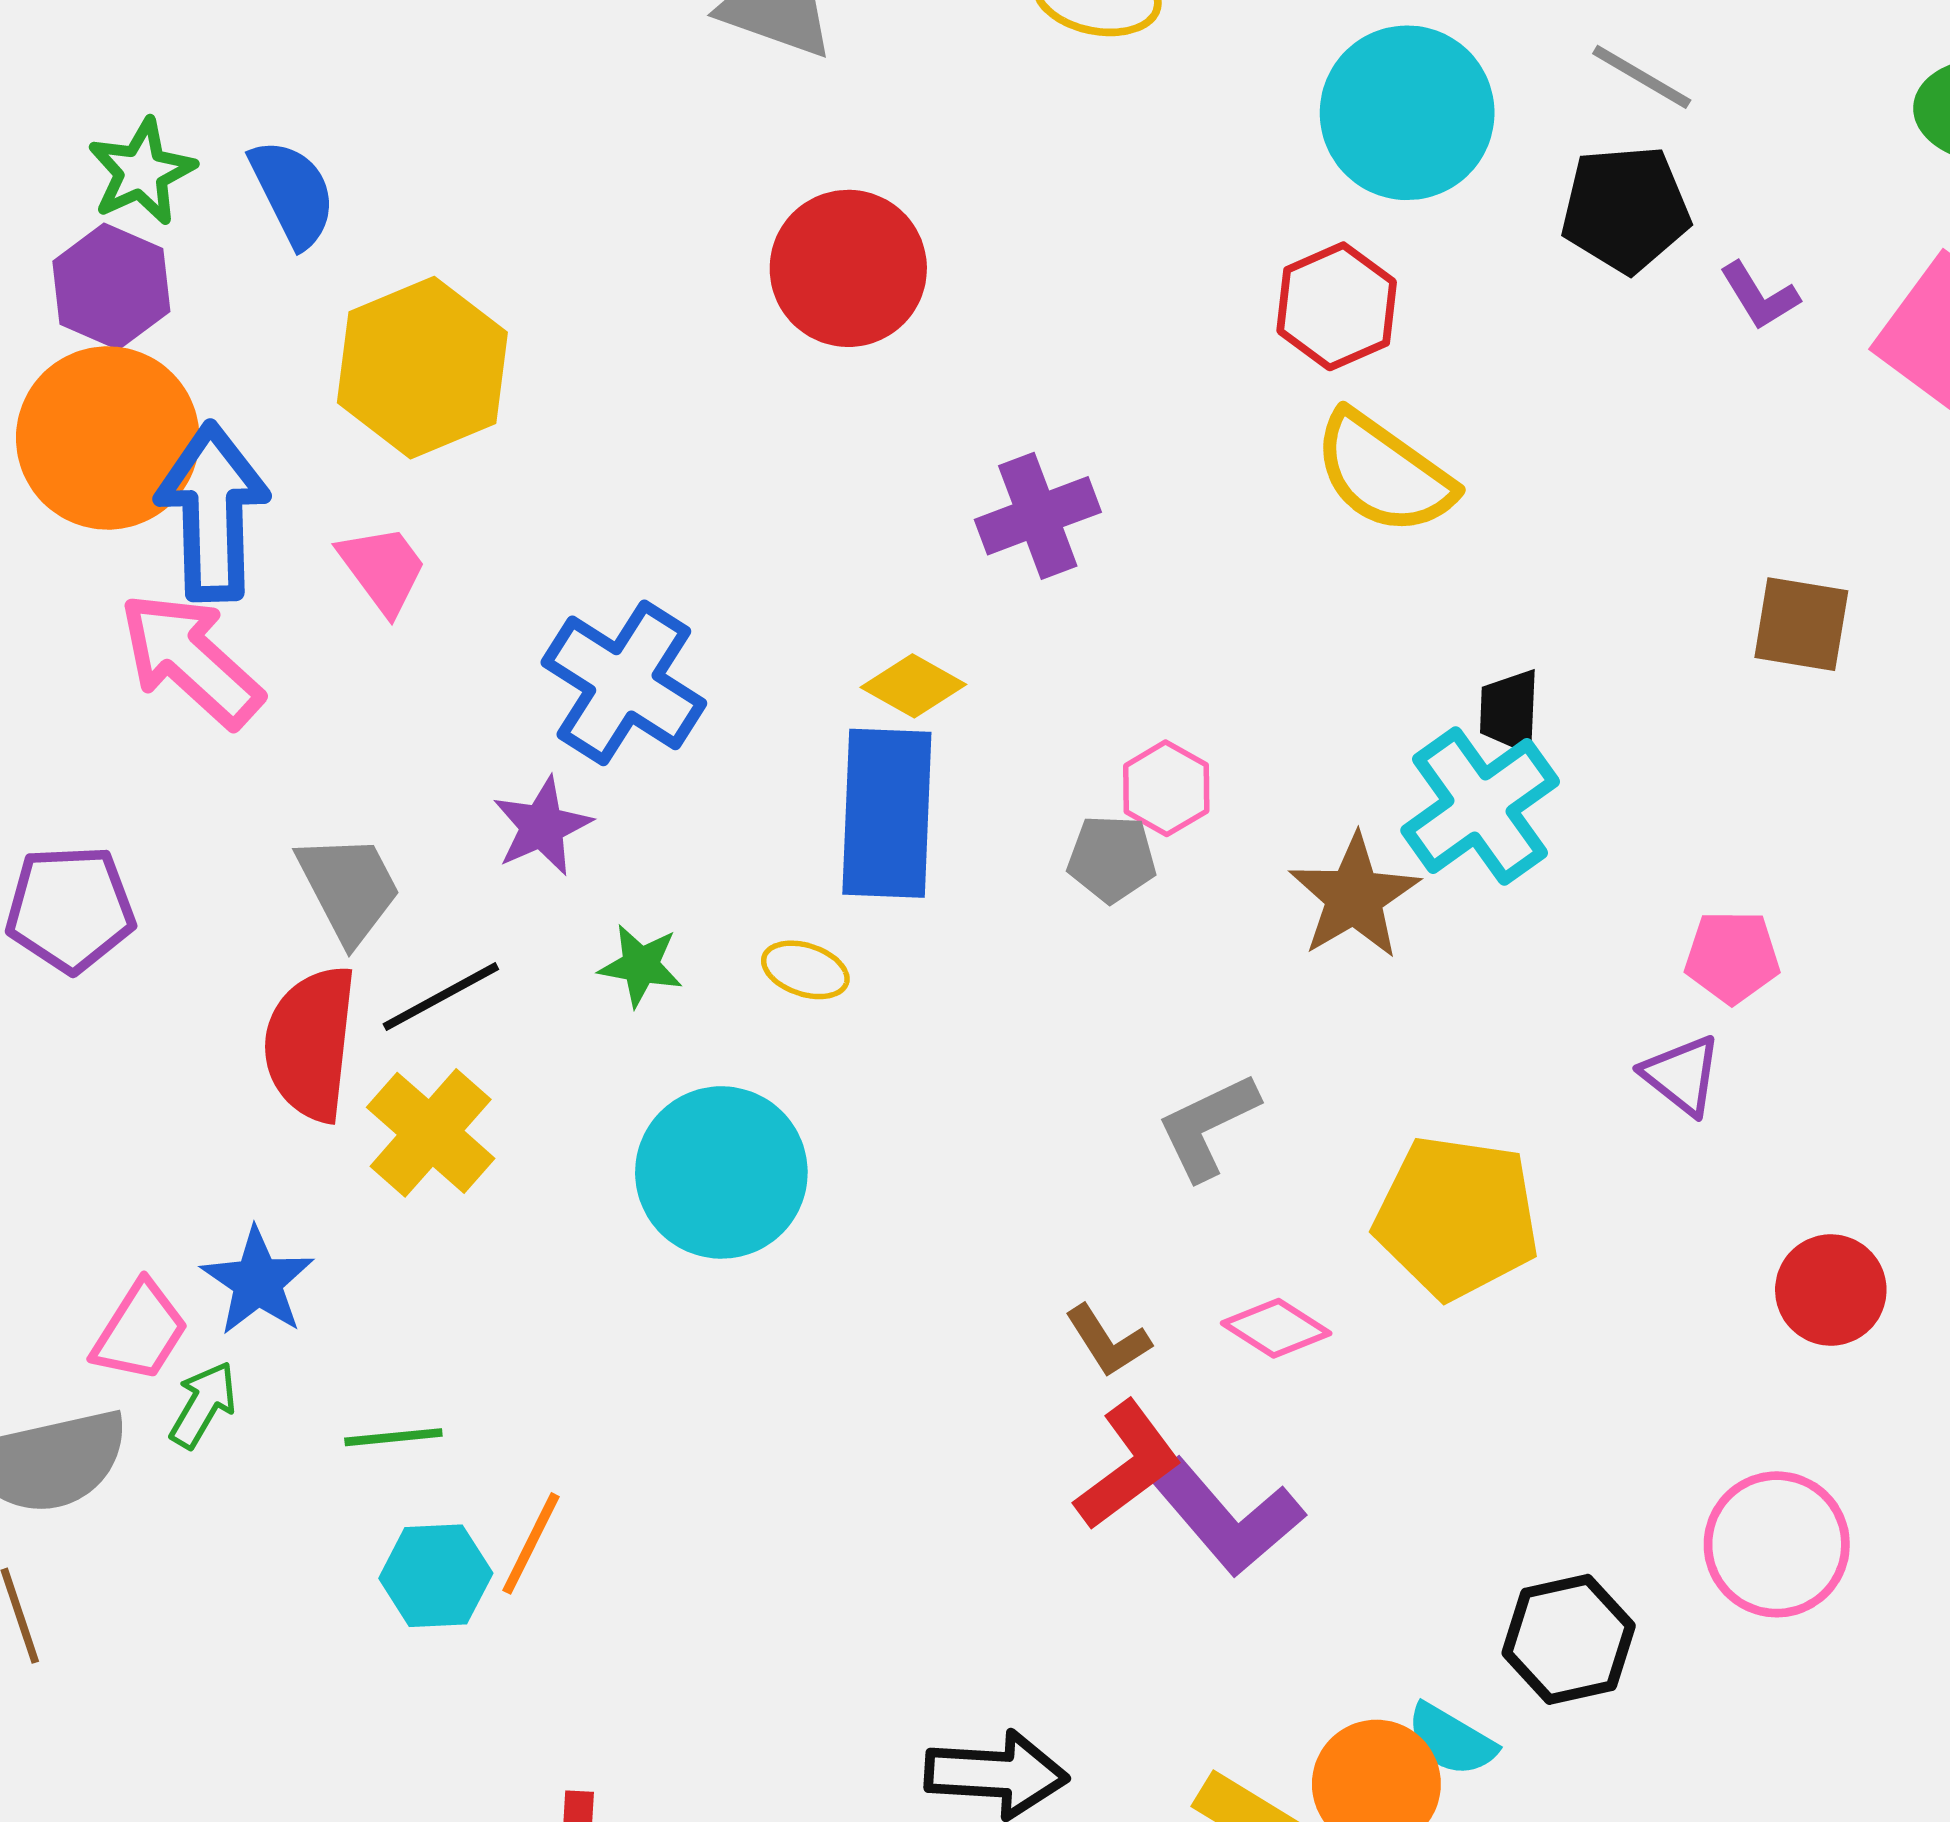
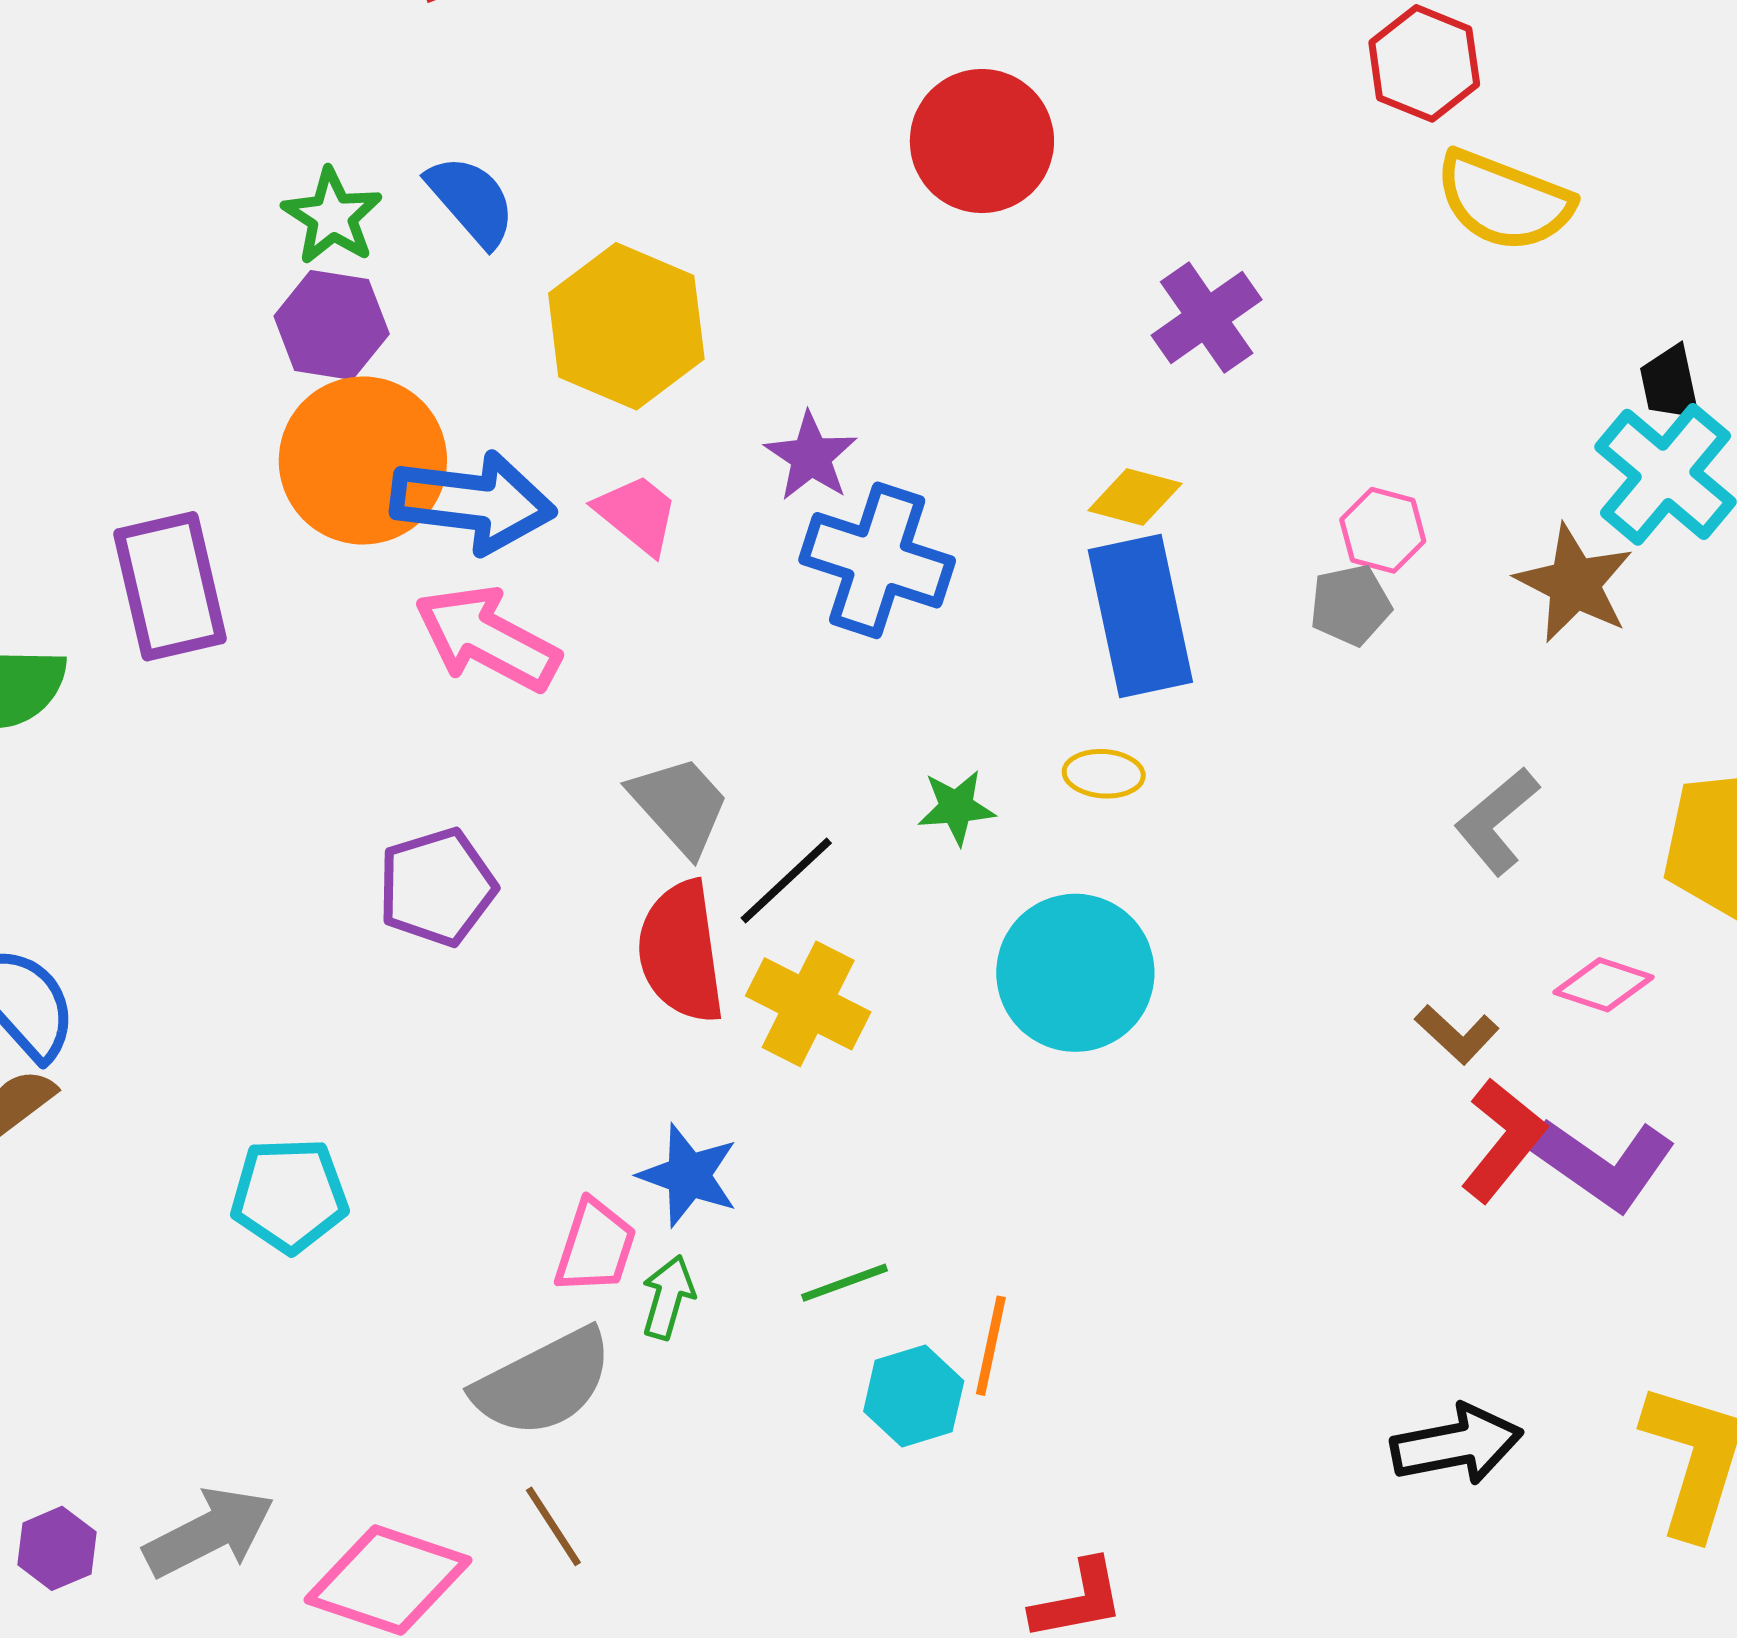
blue arrow: (213, 512) -> (473, 502), turned 113
purple star: (542, 826) -> (811, 457), moved

